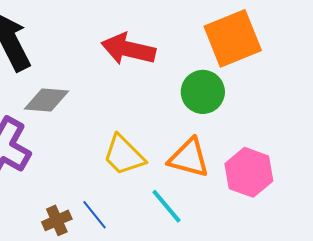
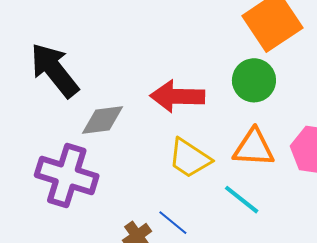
red arrow: (128, 49) -> (177, 96), moved

